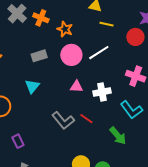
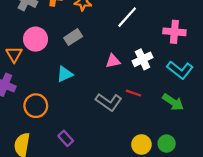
pink circle: (71, 55) -> (36, 39), moved
gray rectangle: (39, 56) -> (73, 37), moved
cyan triangle: (32, 86) -> (65, 74), turned 42

